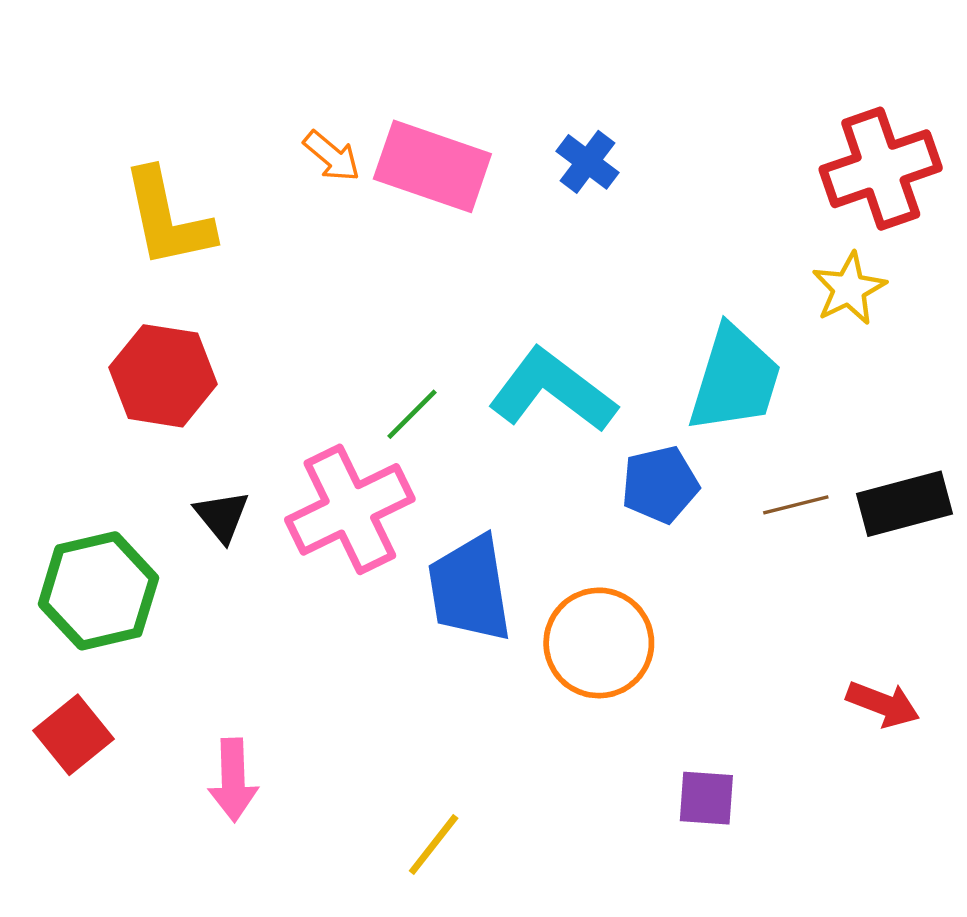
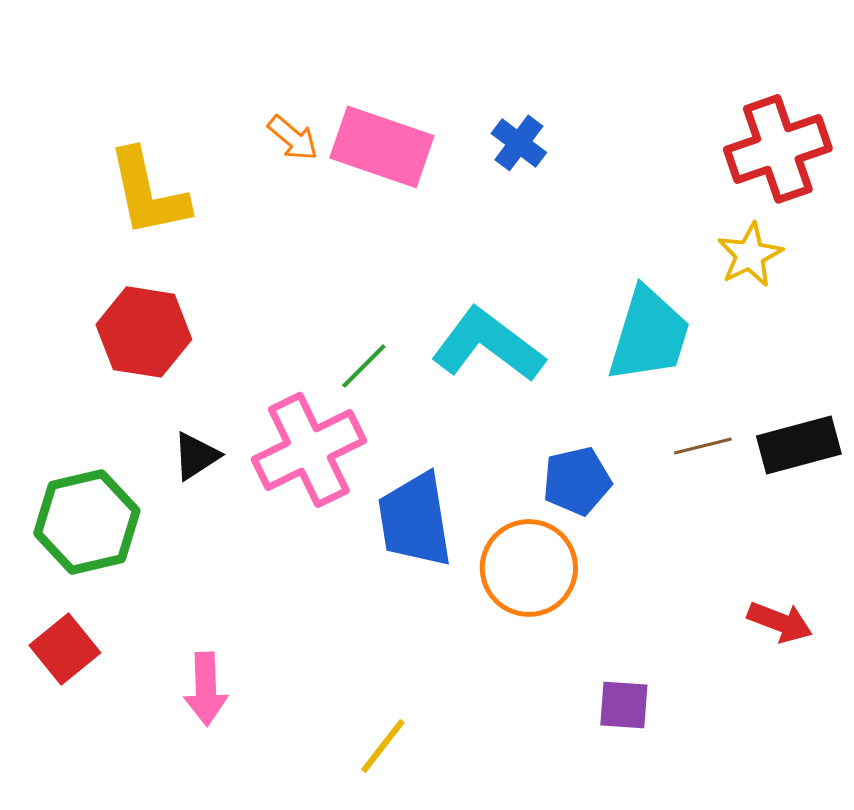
blue pentagon: (660, 484) -> (577, 481), moved
black triangle: (222, 516) -> (196, 456), turned 36

